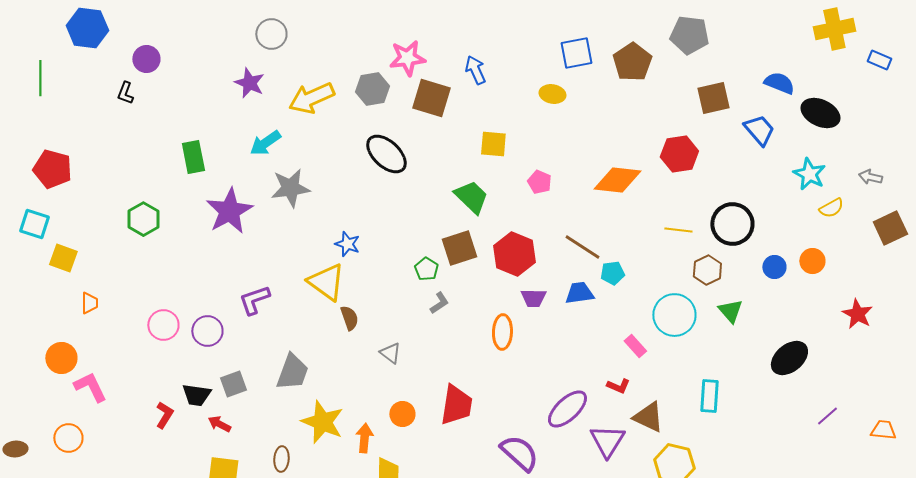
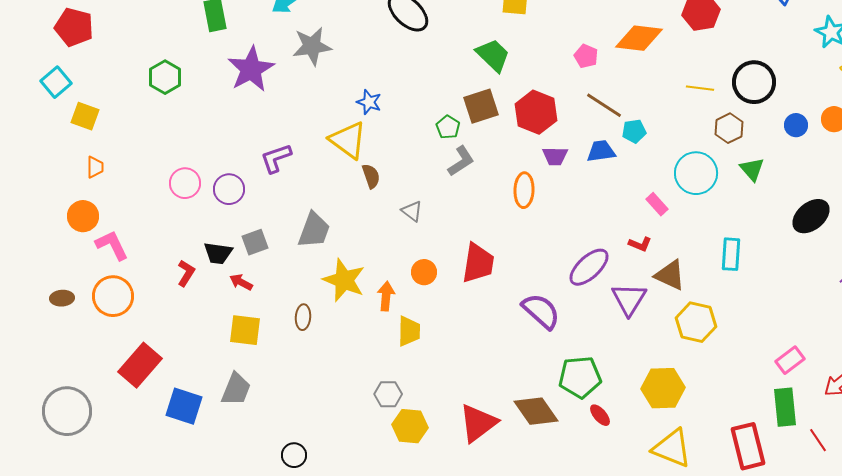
pink pentagon: (539, 182) -> (586, 56), moved
cyan square: (34, 224) -> (56, 82), turned 32
orange trapezoid: (89, 303) -> (95, 167), moved
gray L-shape: (439, 303) -> (461, 161), size x1.4
orange circle: (68, 438) -> (113, 296), moved, size x1.4
brown ellipse: (15, 449) -> (62, 298), moved

